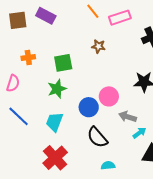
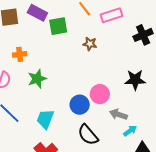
green square: (63, 63) -> (58, 26), moved
green star: (57, 89) -> (37, 79), moved

